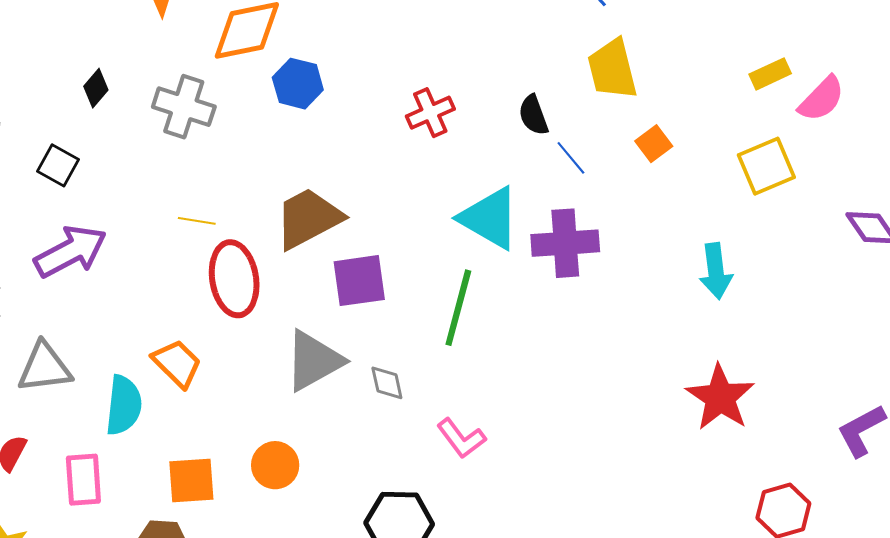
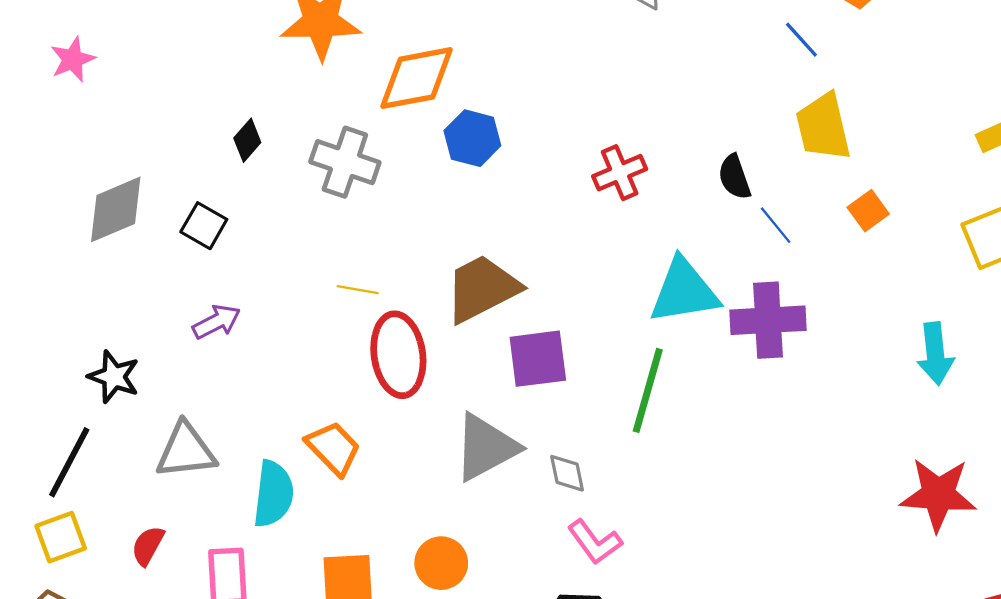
cyan triangle: (490, 218) -> (684, 291), turned -40
purple arrow: (71, 252) -> (217, 322), size x0.6
red star: (720, 397) -> (938, 495), turned -30
pink L-shape: (461, 438) -> (595, 542), moved

